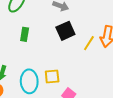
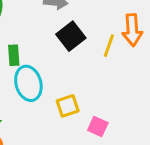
cyan ellipse: (29, 81) -> (28, 83), moved

